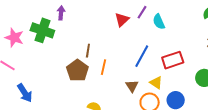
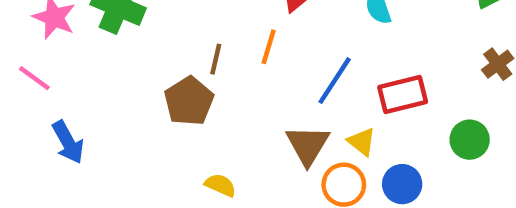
orange line: (103, 67) -> (269, 47), moved
brown triangle: (132, 86) -> (308, 145), size x1.5

